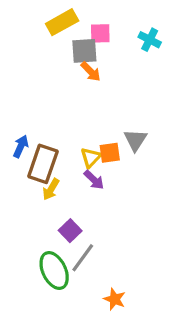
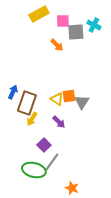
gray square: (84, 51) -> (76, 32), moved
gray triangle: (135, 140) -> (82, 102), moved
yellow triangle: (91, 158) -> (57, 99), turned -40
purple arrow: (94, 180) -> (59, 122), moved
green ellipse: (54, 271) -> (34, 170), turned -50

